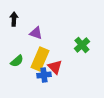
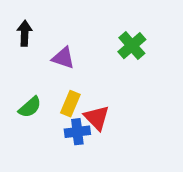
green cross: (82, 45) -> (132, 46), moved
yellow rectangle: (40, 59) -> (70, 104), size x0.6

